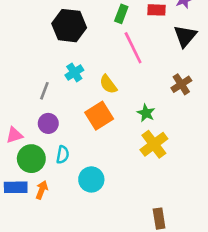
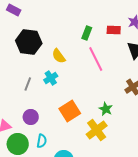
black hexagon: (69, 26) -> (29, 42), moved
yellow semicircle: (108, 84) -> (59, 56), moved
gray line: (44, 91) -> (28, 84), moved
yellow cross: (154, 144) -> (97, 130), moved

